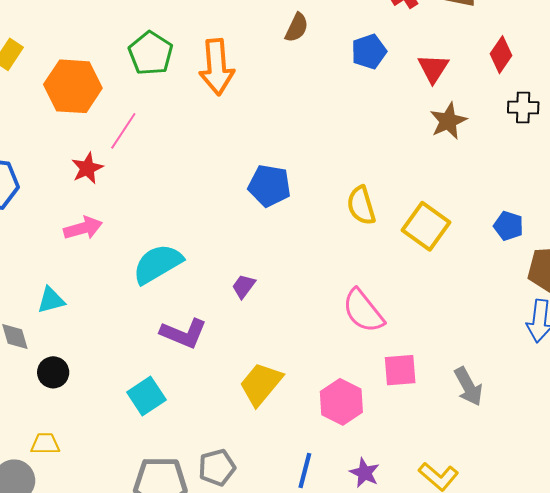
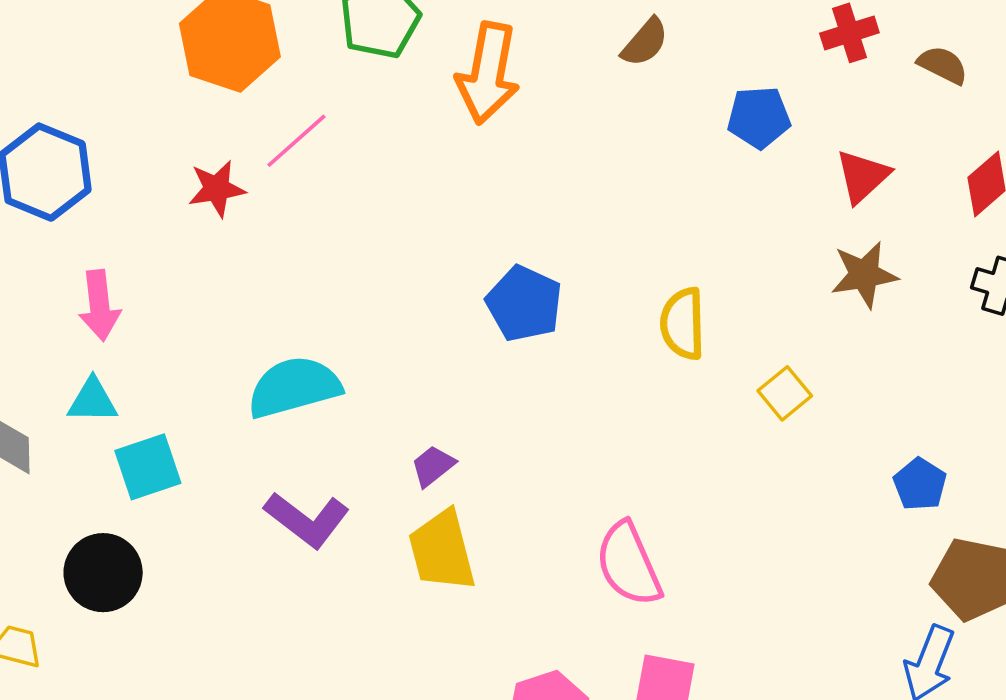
yellow semicircle: (361, 205) -> (683, 324), moved
yellow square: (426, 226) -> (785, 393), moved, size x0.6
pink arrow: (83, 228) -> (99, 305), moved, turned 84
black circle: (53, 372) -> (103, 573), moved, size x1.4
yellow trapezoid: (261, 384) -> (442, 551), moved, turned -69
cyan square: (146, 396) -> (148, 467), moved

